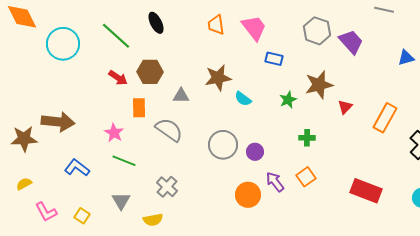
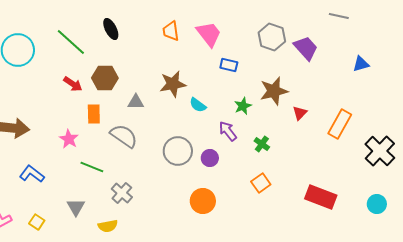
green cross: (307, 138) -> (262, 144), turned 35
green line: (124, 161) -> (92, 167), moved
purple arrow: (275, 182) -> (228, 131), moved

